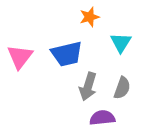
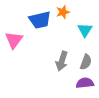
blue trapezoid: (67, 54) -> (40, 20), moved
purple semicircle: (102, 118) -> (85, 83), moved

